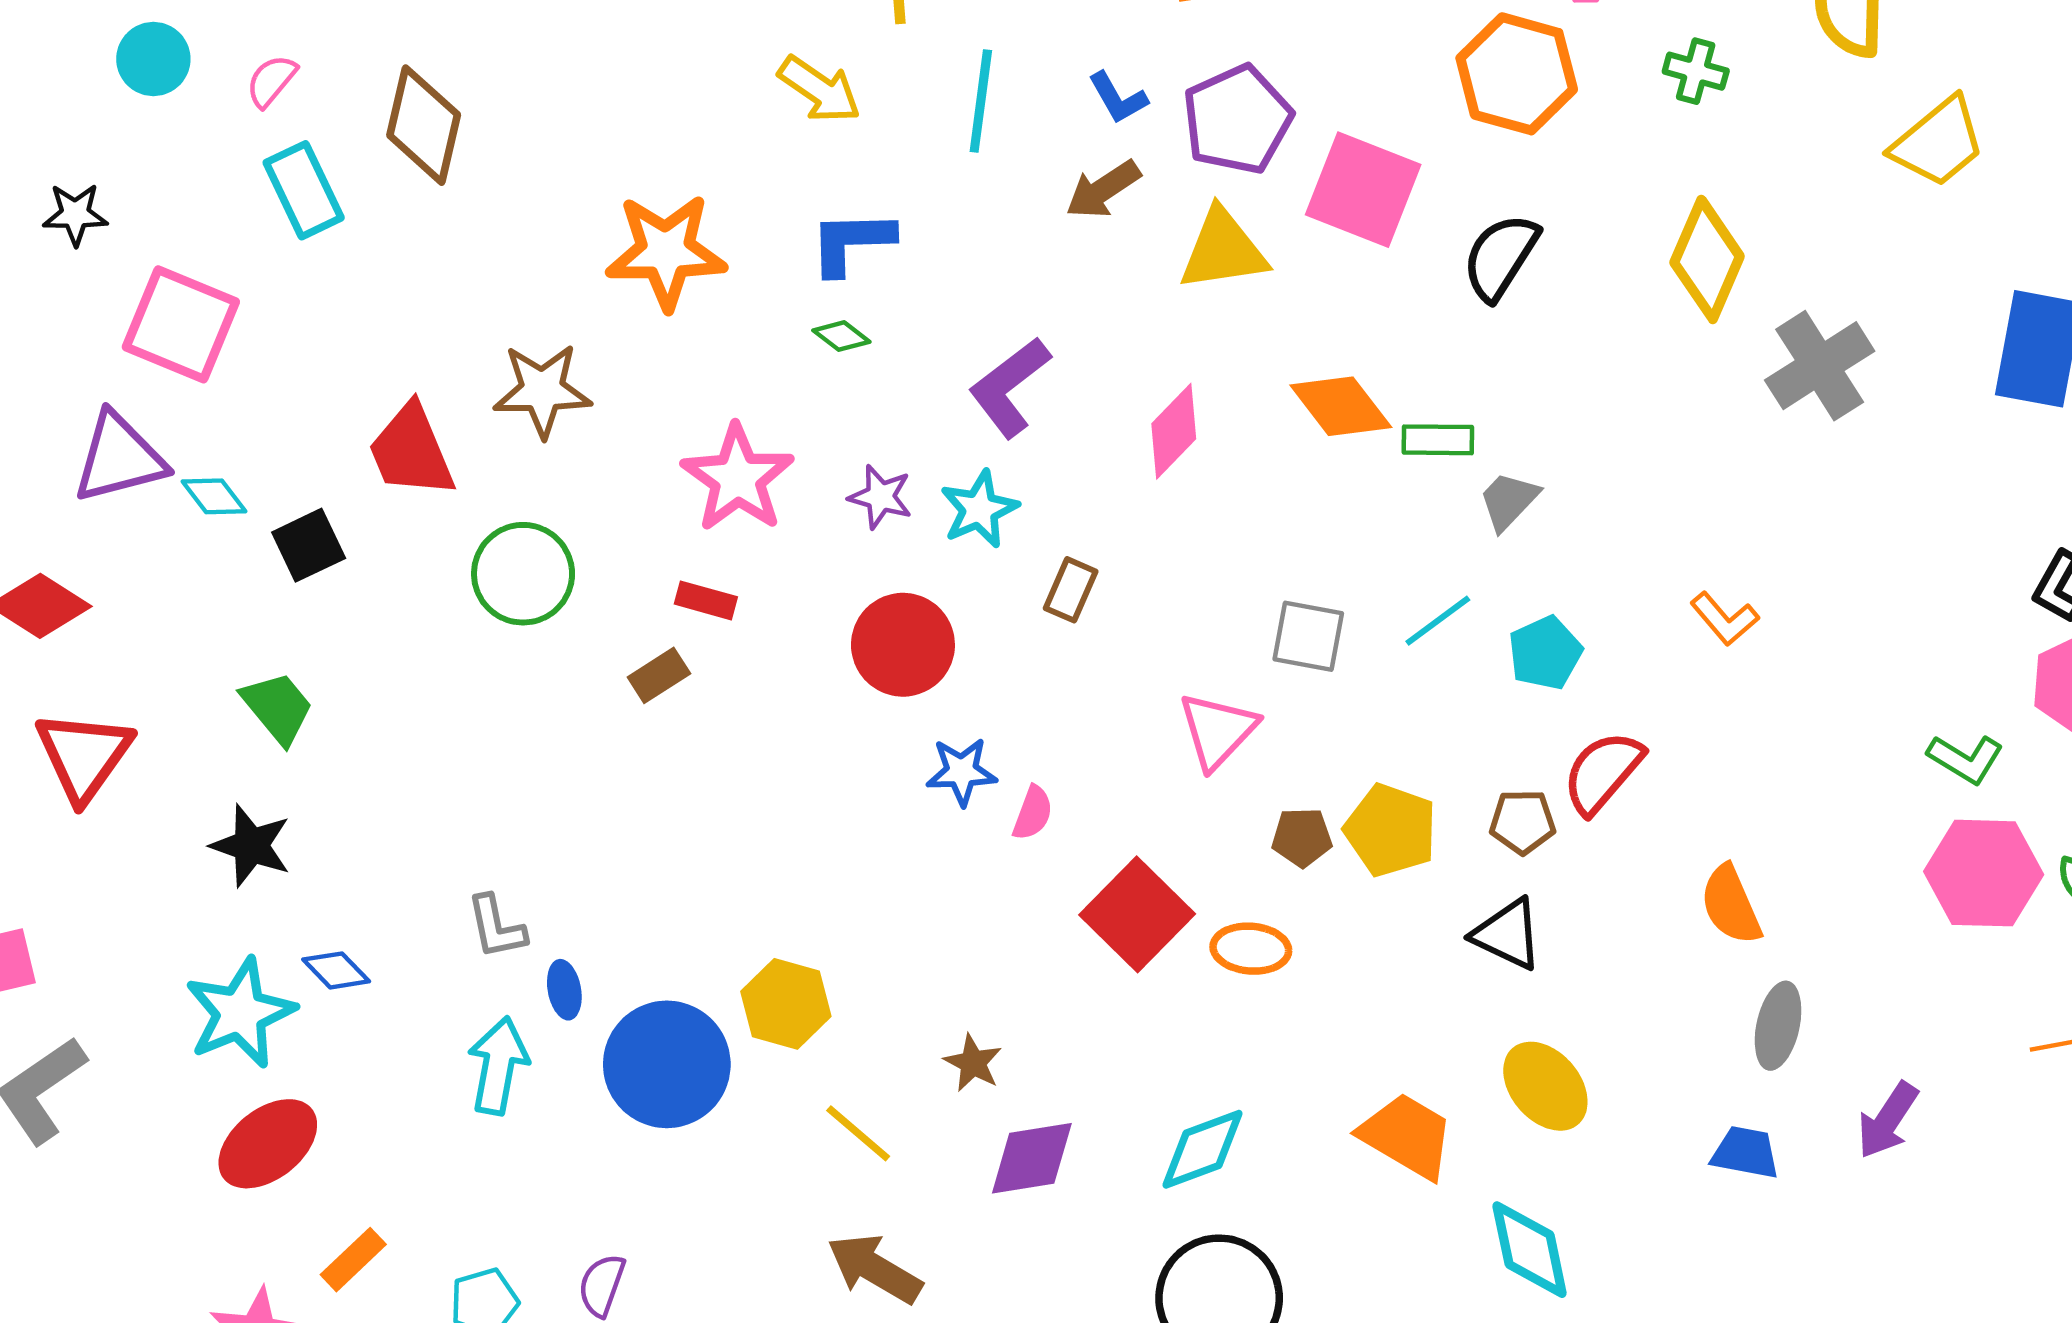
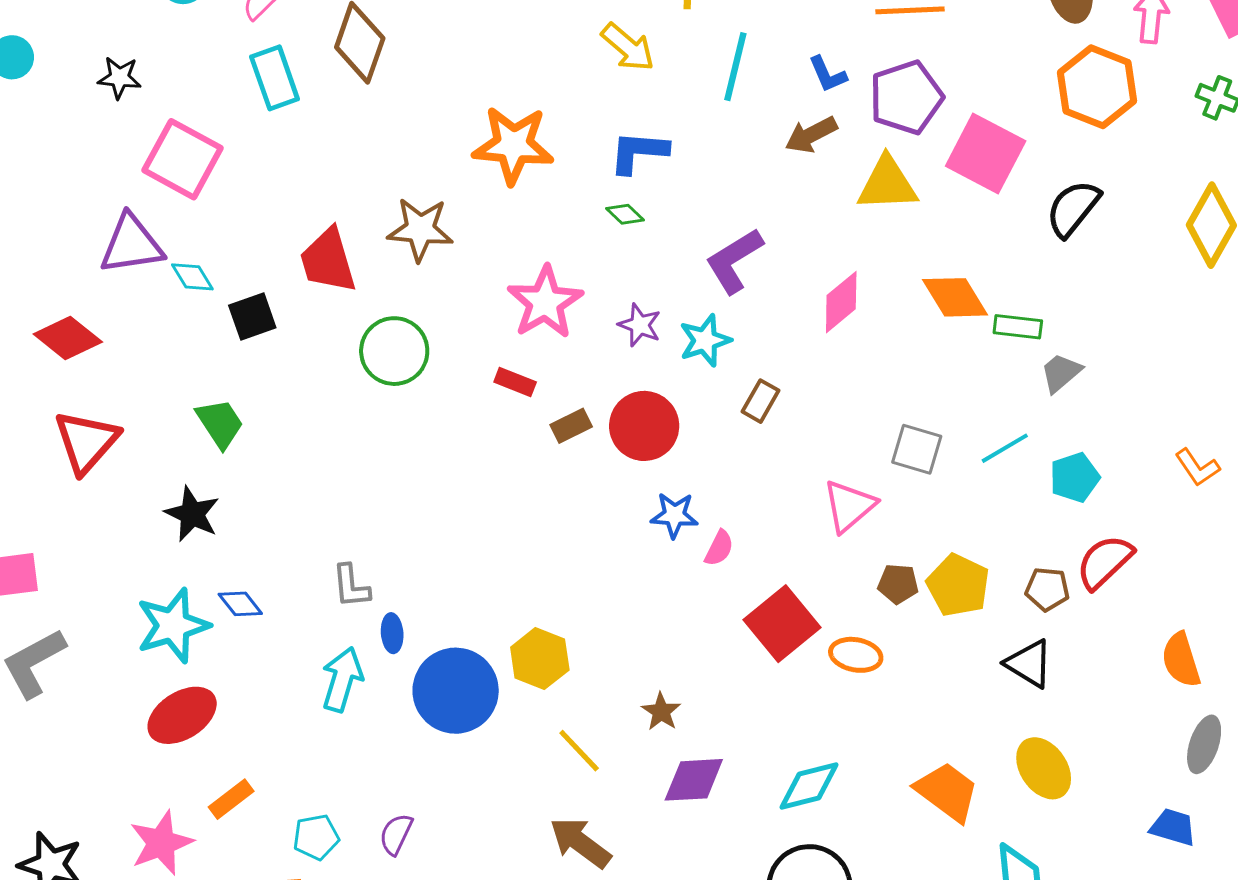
brown rectangle: (659, 675) -> (571, 426), moved

